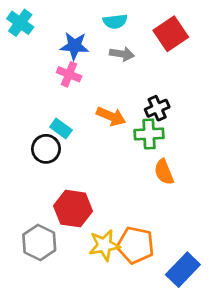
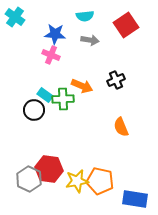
green cross: (149, 134) -> (63, 99), moved
red hexagon: (73, 209) -> (49, 169), moved
blue rectangle: (183, 270) -> (135, 199), turned 55

